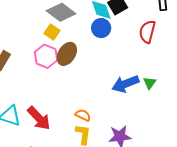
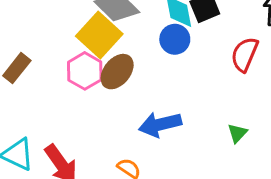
yellow square: (52, 32) -> (99, 35), size x1.8
blue arrow: (125, 84) -> (160, 124), moved

